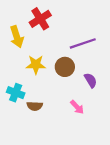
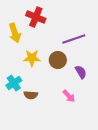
red cross: (40, 19) -> (36, 17), turned -36
cyan cross: (16, 93) -> (14, 83), turned 35

